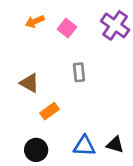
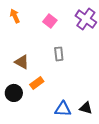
orange arrow: (35, 21) -> (15, 16), moved, turned 88
black circle: (36, 150) -> (14, 93), moved

